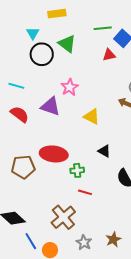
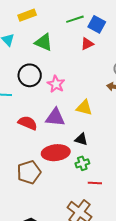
black circle: (42, 54) -> (30, 75), moved
purple triangle: (51, 106) -> (55, 117), moved
red semicircle: (20, 114) -> (28, 123), moved
black triangle: (104, 151) -> (81, 139), moved

